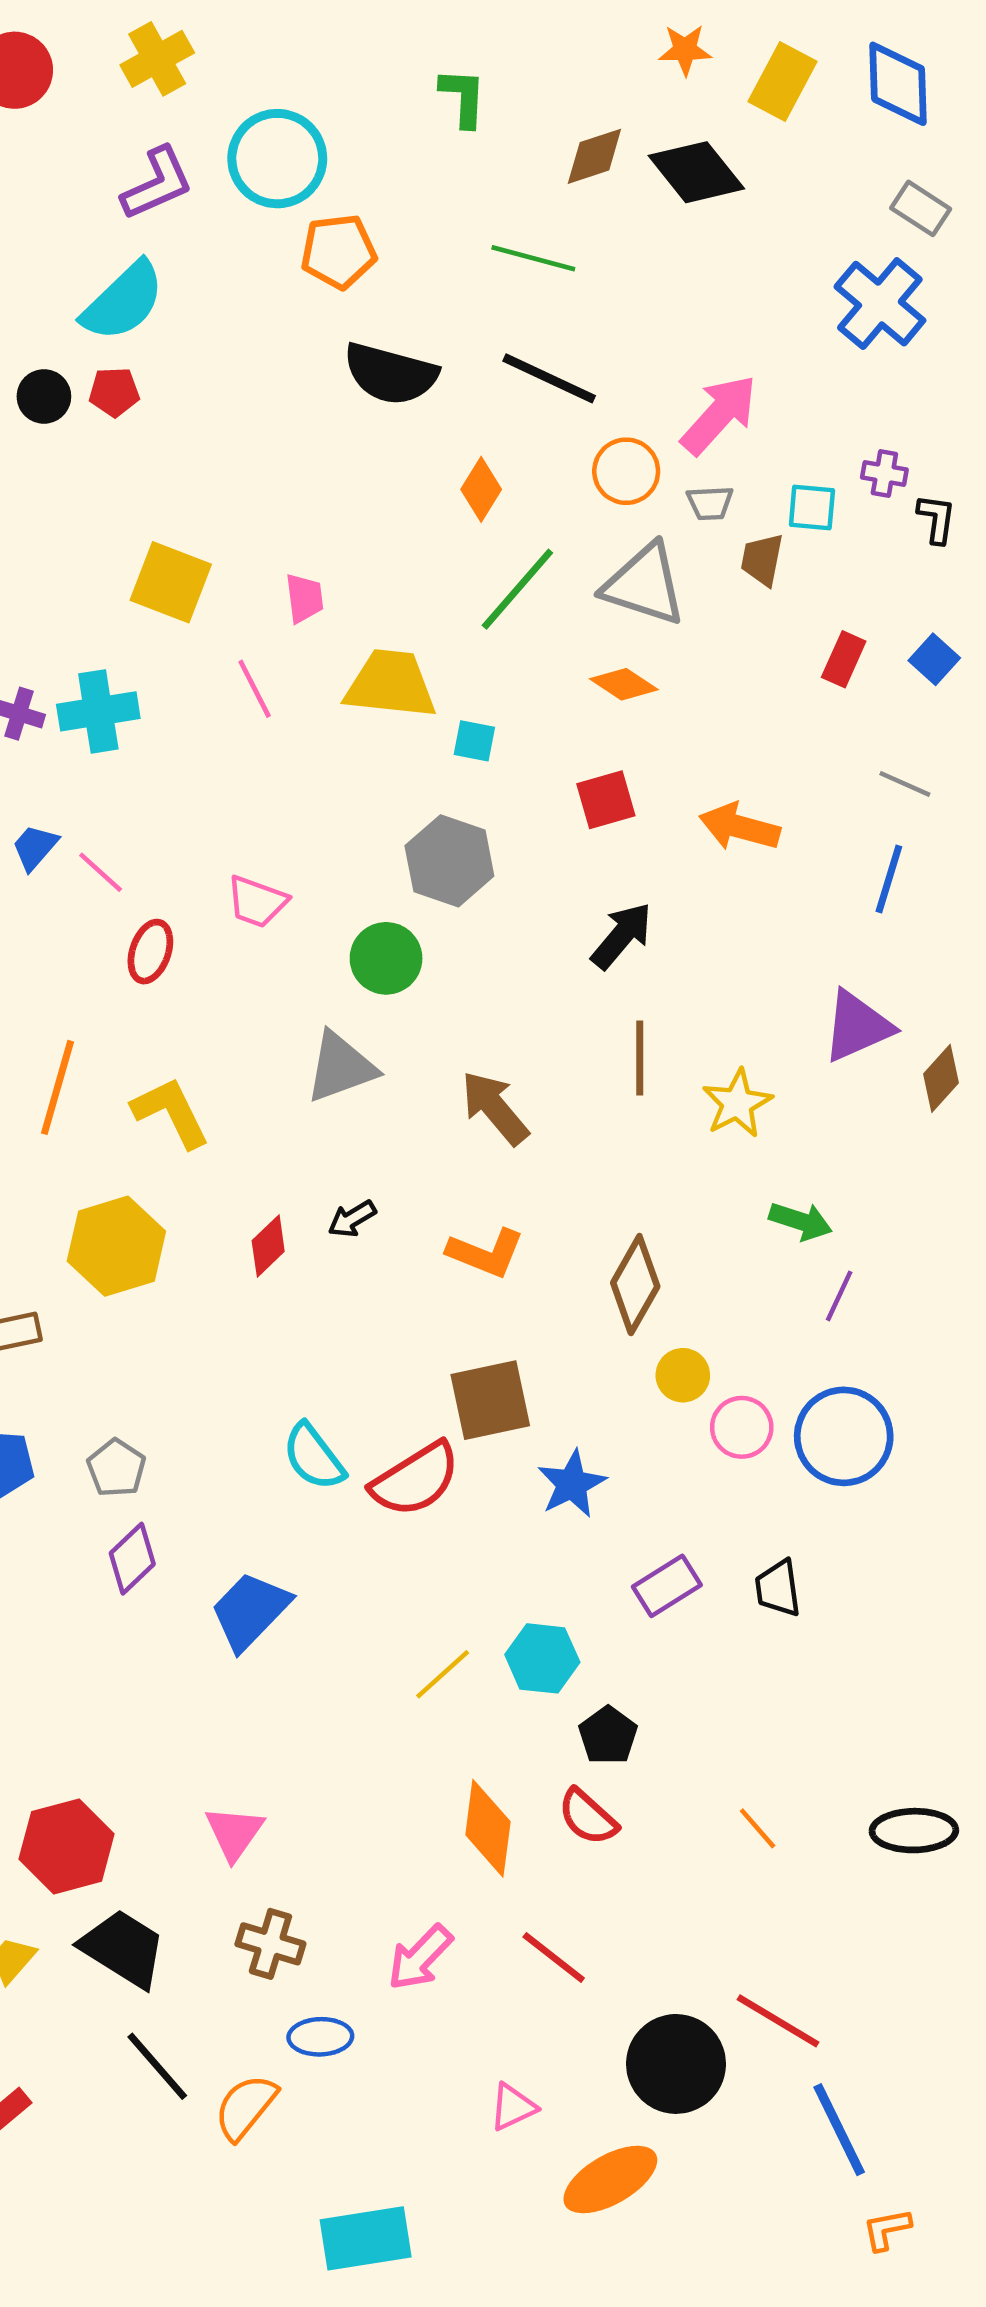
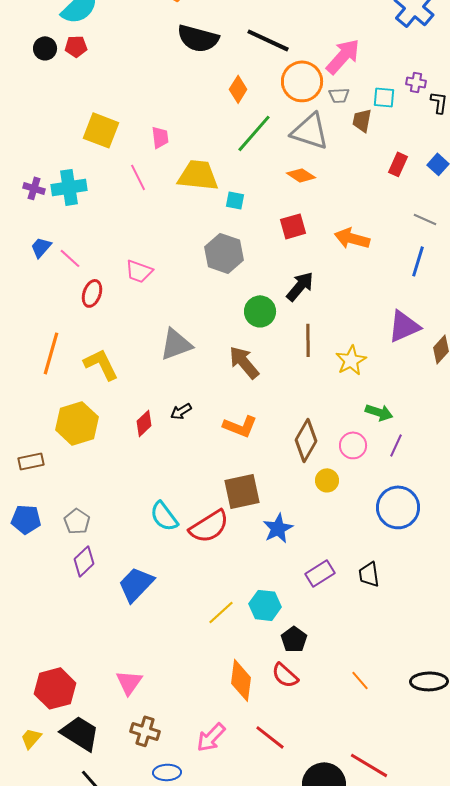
orange circle: (626, 471) -> (302, 81), size x1.4
green circle: (386, 958) -> (260, 311), moved
pink circle: (742, 1427) -> (353, 445), moved

